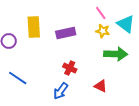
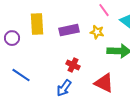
yellow star: (103, 31) -> (97, 32), moved
red triangle: (101, 86) -> (104, 83), size x1.5

